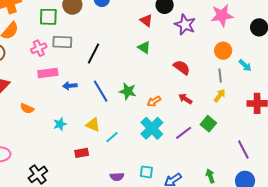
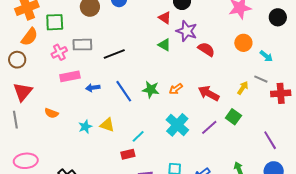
green square: (48, 17) -> (55, 22), moved
purple star: (185, 25) -> (187, 31), moved
black line: (94, 53) -> (114, 54), turned 45
red semicircle: (182, 67) -> (206, 49), moved
gray line: (220, 75) -> (261, 79), moved, turned -56
red arrow: (185, 99) -> (209, 93), size x1.5
orange arrow: (154, 101) -> (176, 89), moved
yellow triangle: (93, 125) -> (107, 125), moved
red rectangle: (82, 153) -> (128, 154), moved

